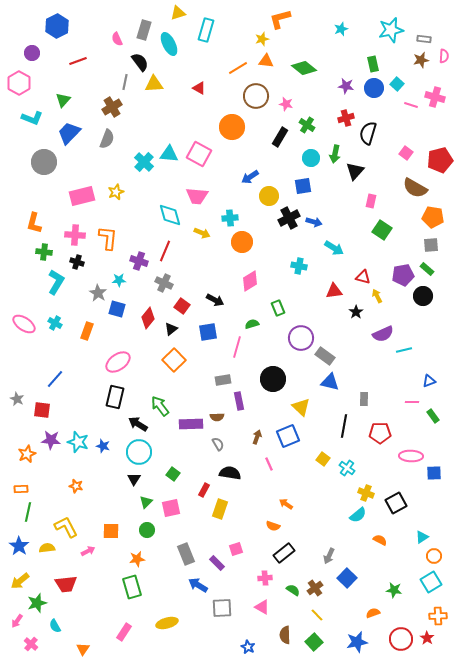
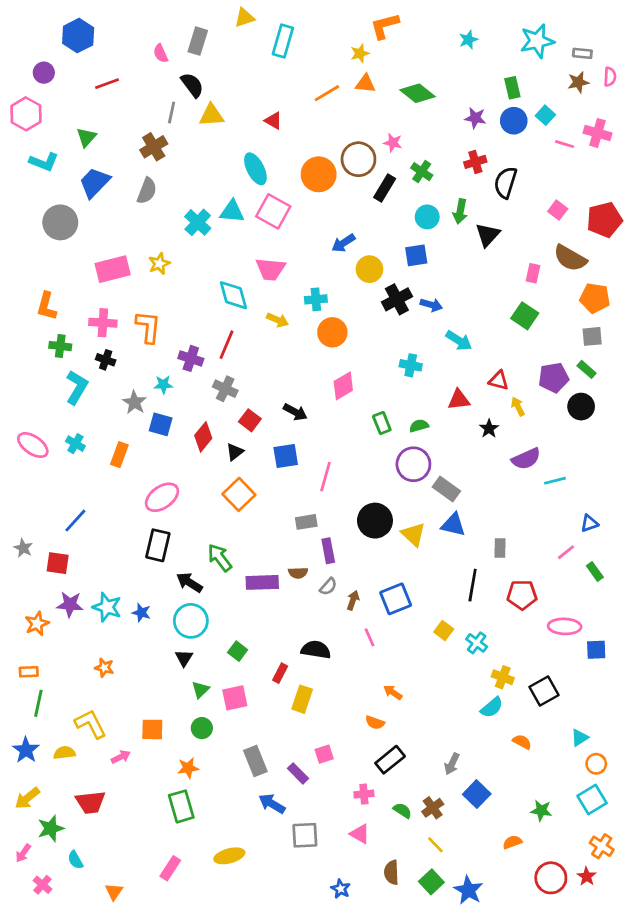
cyan ellipse: (169, 44) -> (255, 169), moved
brown circle: (256, 96) -> (358, 159), moved
pink rectangle: (371, 201) -> (533, 273), moved
green semicircle: (252, 324) -> (419, 426), moved
pink line: (412, 402) -> (566, 552), turned -40
yellow triangle: (301, 407) -> (413, 534), moved
gray semicircle: (218, 444) -> (328, 587), moved, turned 72
orange cross: (438, 616) -> (602, 846), turned 36
blue star: (357, 642) -> (468, 890), moved, turned -30

